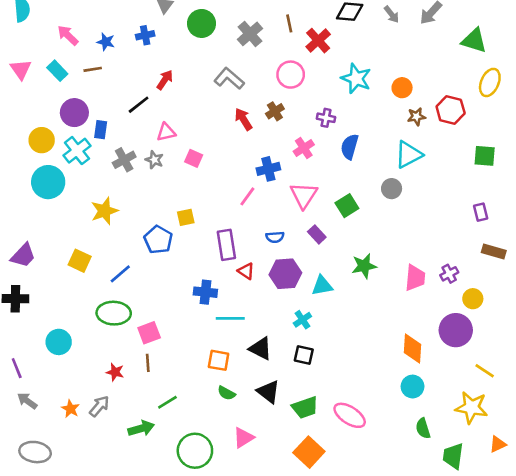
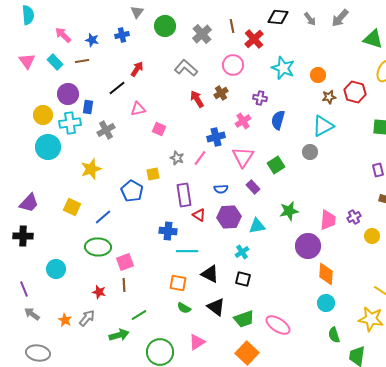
cyan cross: (77, 151) -> (70, 123), turned 30
gray star: (154, 160) -> (177, 158), moved
purple circle: (456, 330) -> (308, 246), moved

